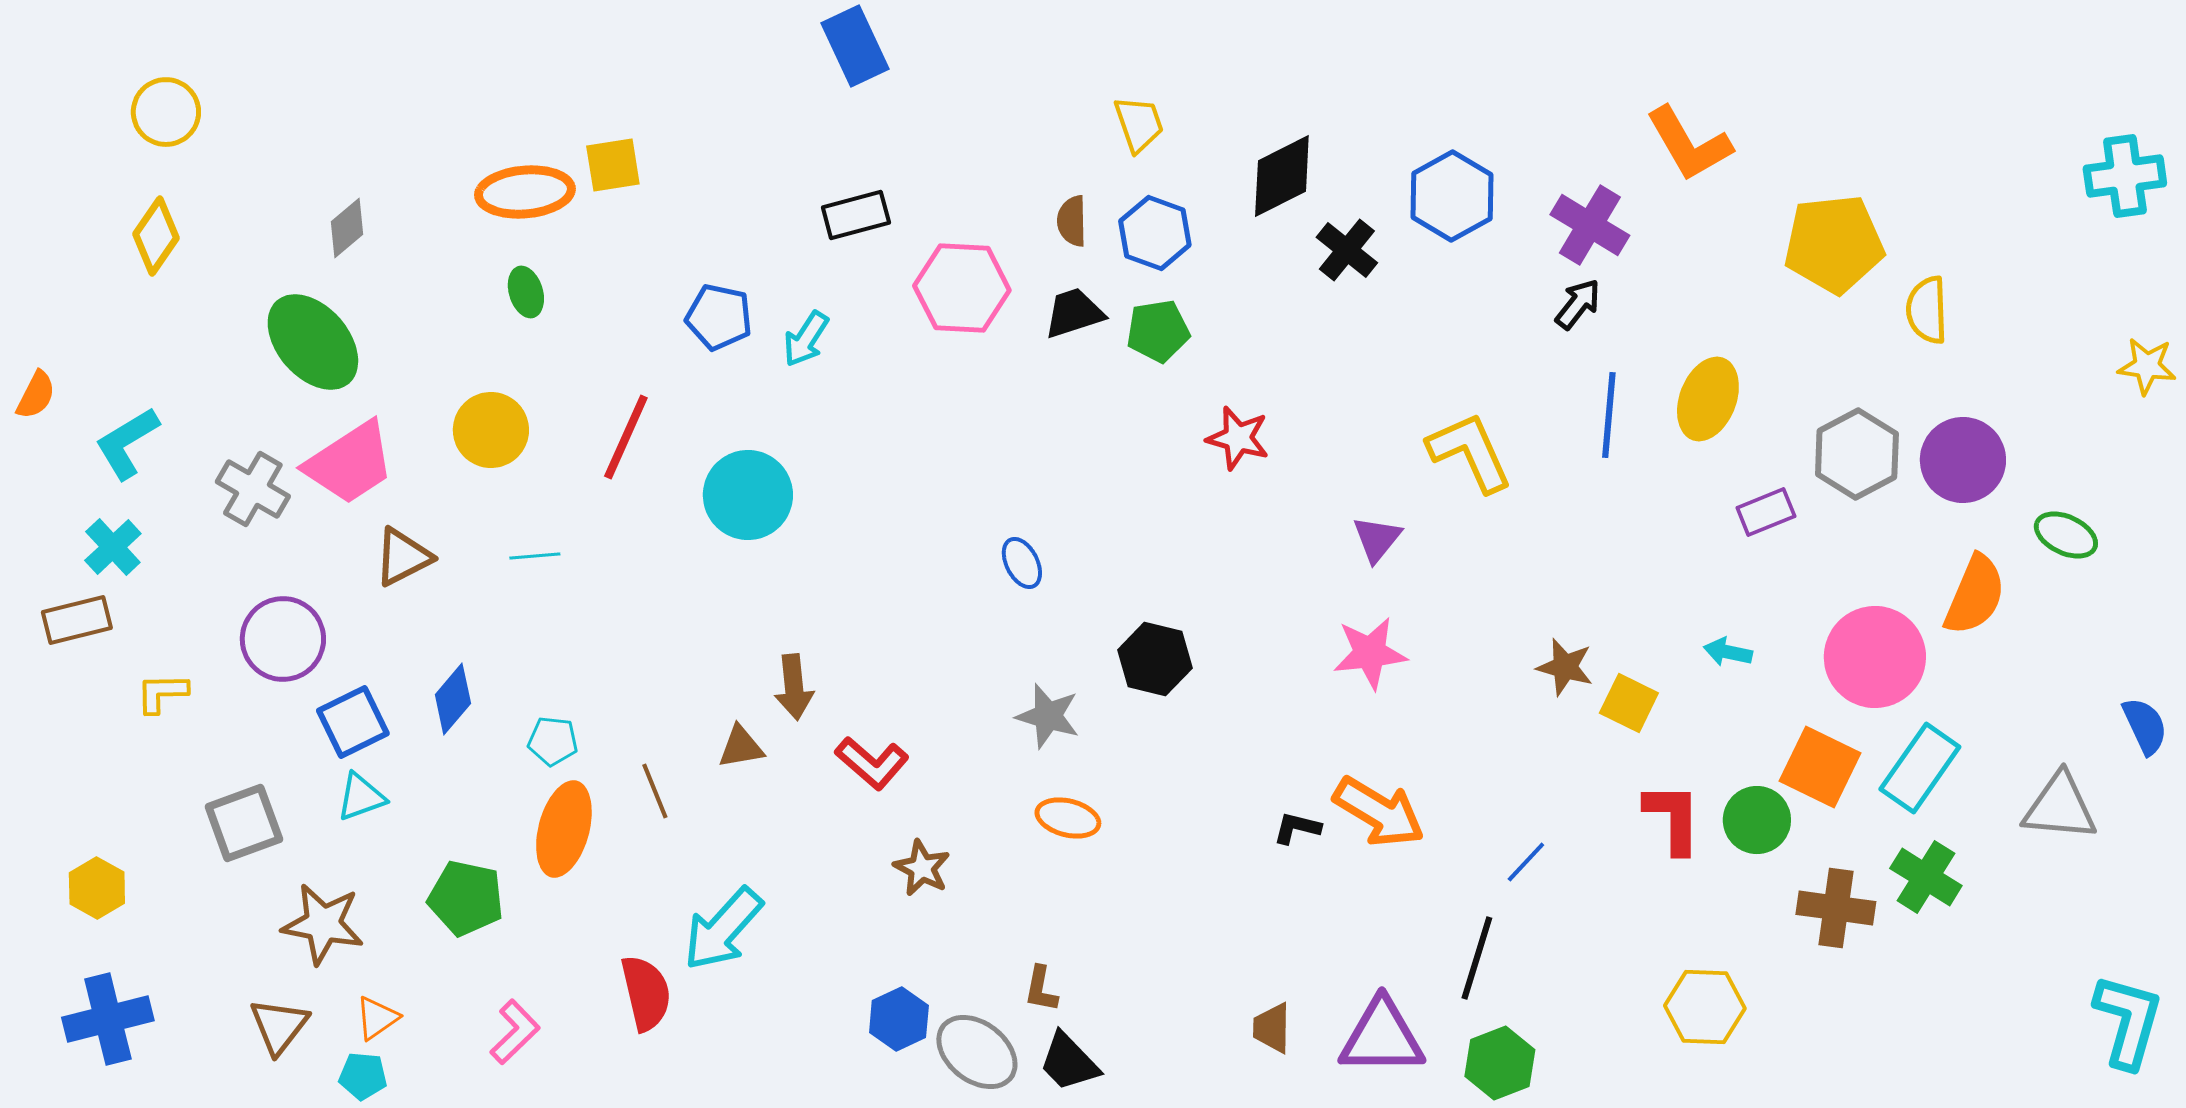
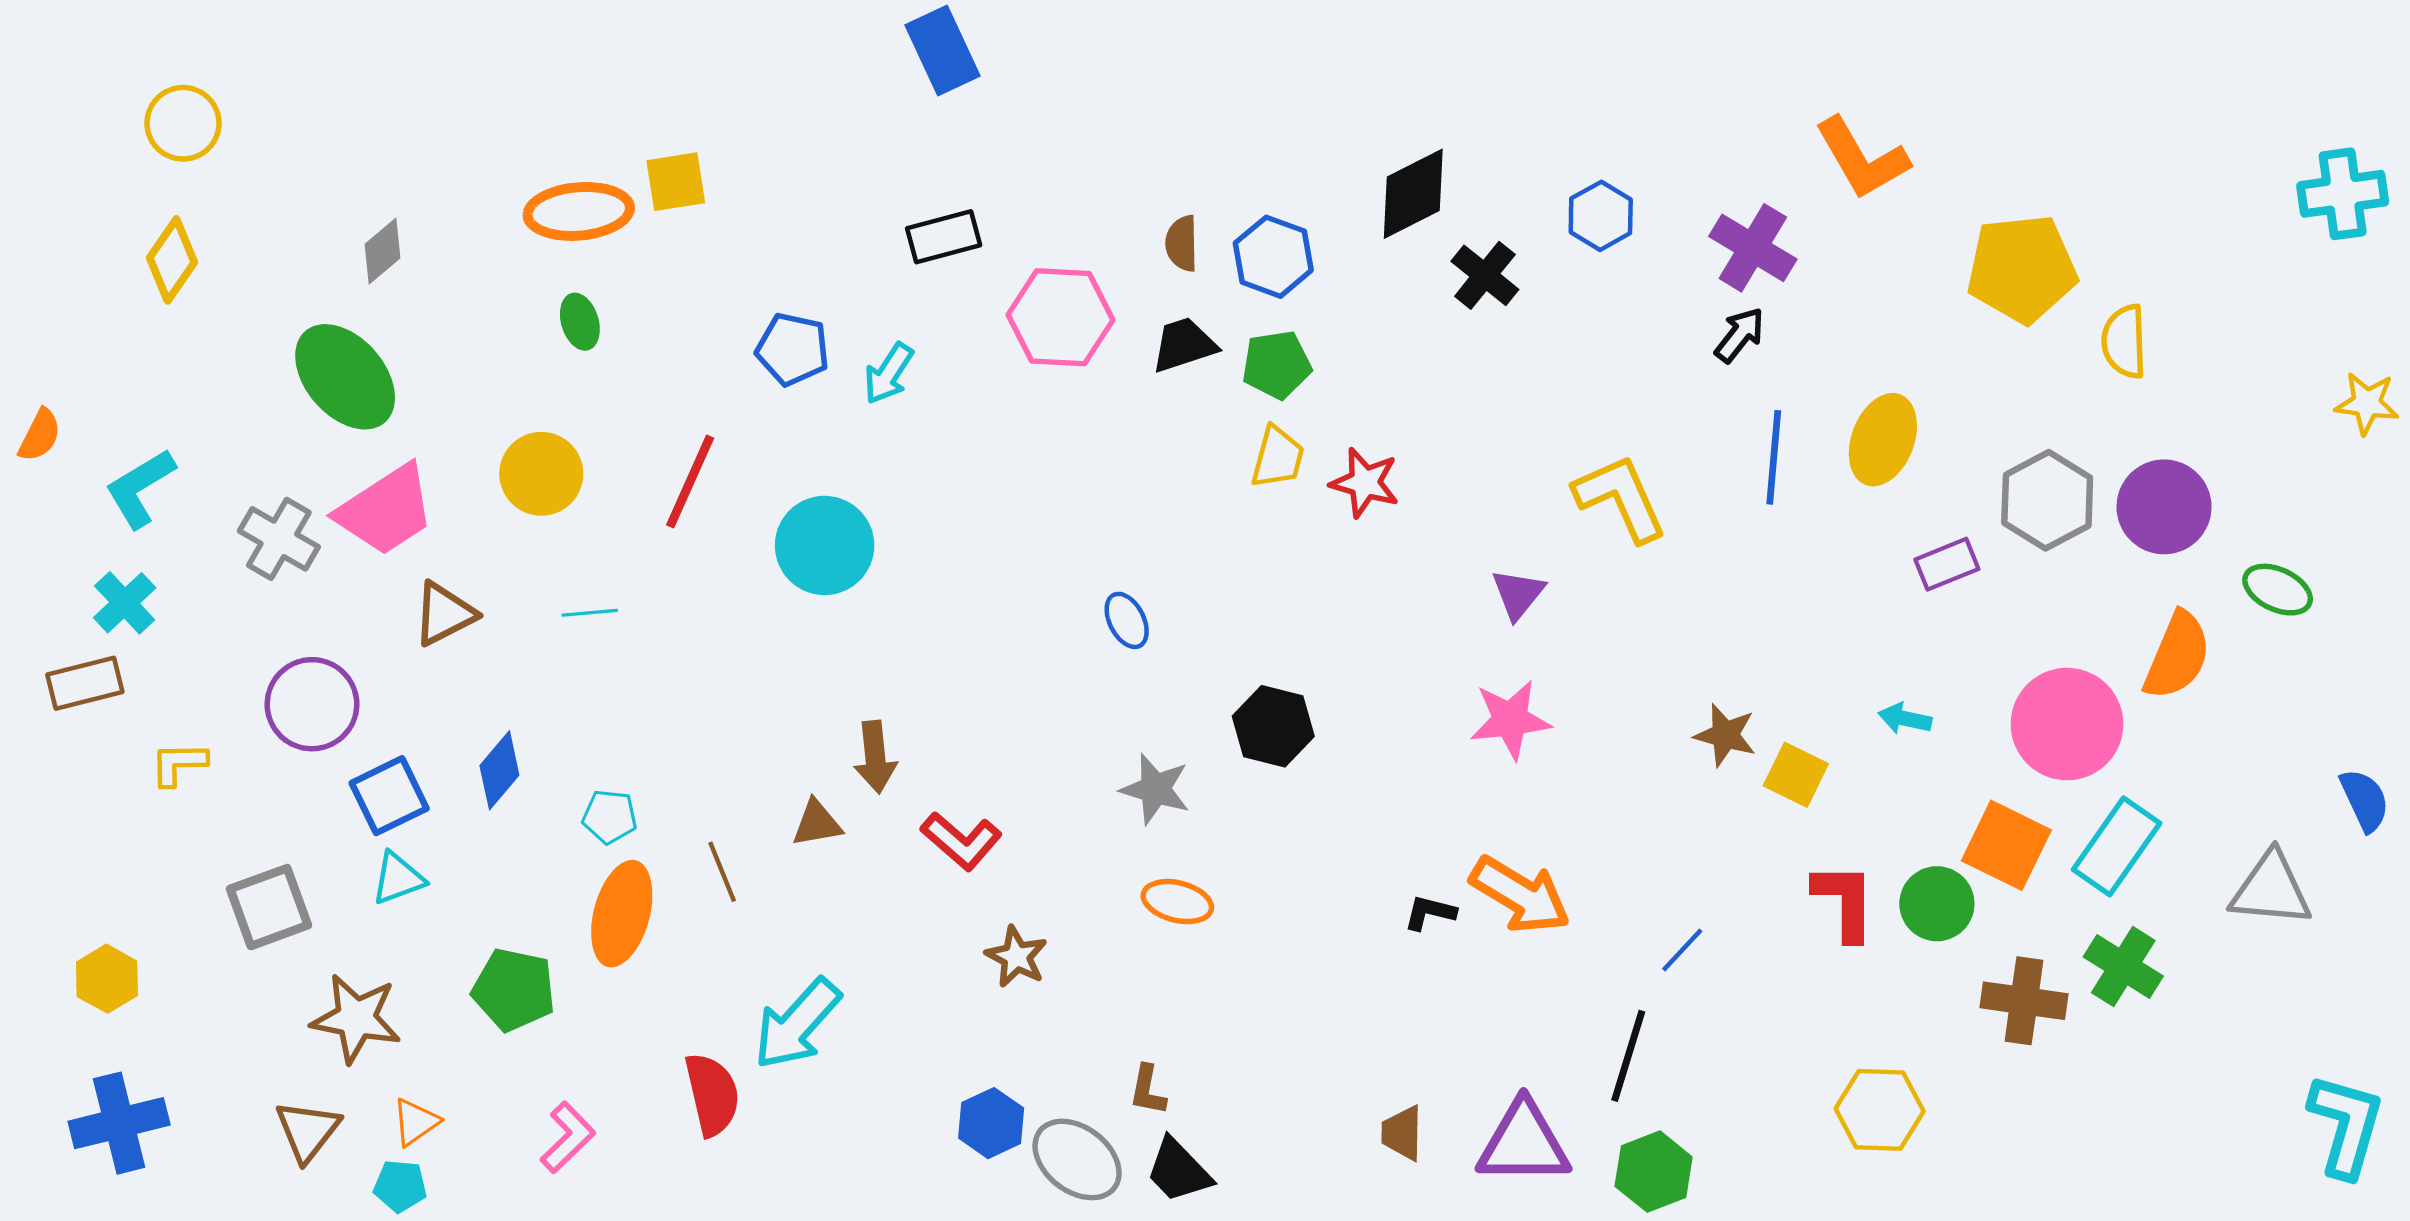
yellow trapezoid: (1139, 124) -> (1278, 457), moved, turned 34
blue hexagon: (1452, 196) -> (1601, 216), size x0.7

